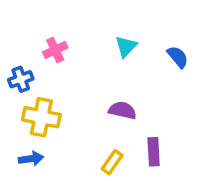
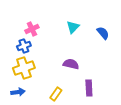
blue cross: (21, 79) -> (24, 46), moved
yellow cross: (41, 117) -> (24, 68), turned -30
yellow rectangle: (112, 162) -> (56, 94), moved

